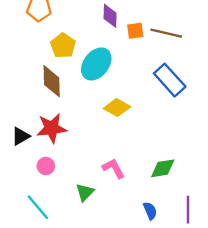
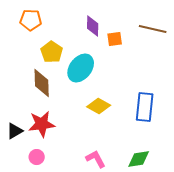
brown line: (166, 33) -> (153, 29), moved
blue rectangle: (170, 80) -> (145, 107), moved, turned 48

